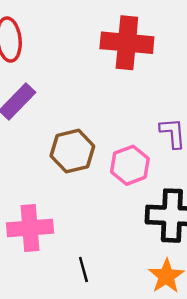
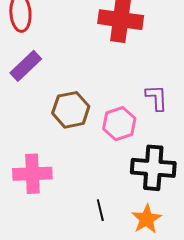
black line: (83, 270) -> (100, 210), moved

